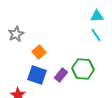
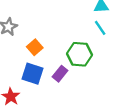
green hexagon: (83, 69) -> (79, 54), moved

